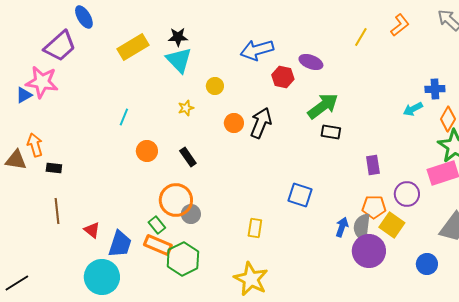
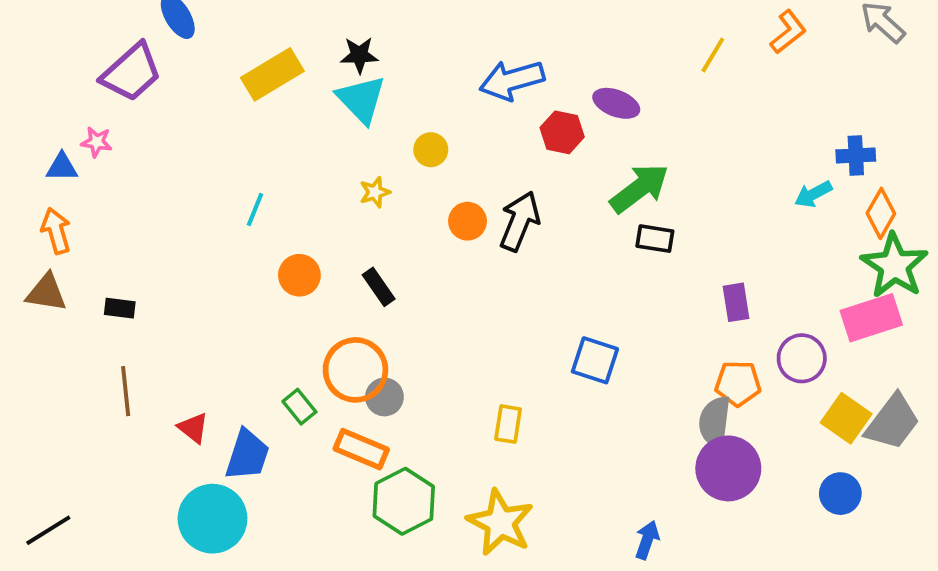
pink star: (42, 82) -> (97, 142), size x0.5
blue triangle: (24, 95) -> (62, 167), turned 30
orange arrow: (35, 145) -> (56, 231), moved
green rectangle: (157, 225) -> (299, 407), moved
yellow square: (392, 225) -> (846, 418), moved
blue arrow: (342, 227) -> (647, 540), moved
orange rectangle: (158, 245) -> (361, 449), moved
green hexagon: (183, 259) -> (404, 501), moved

